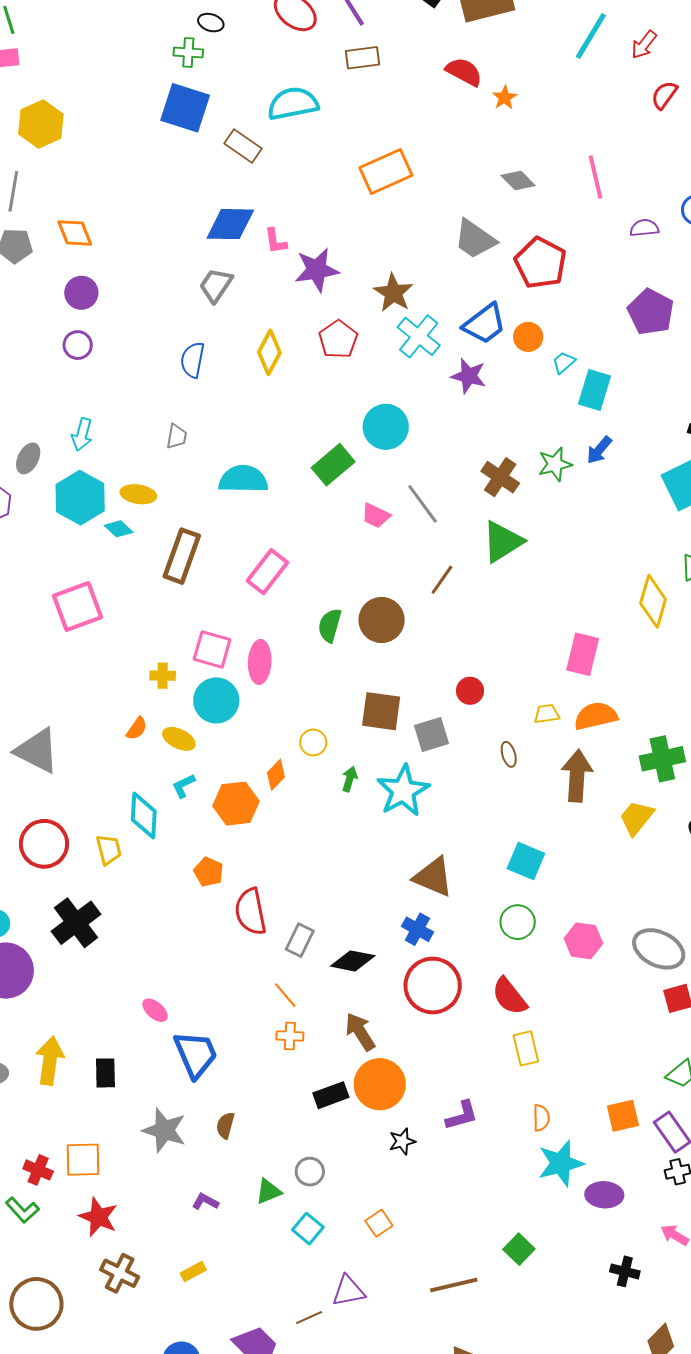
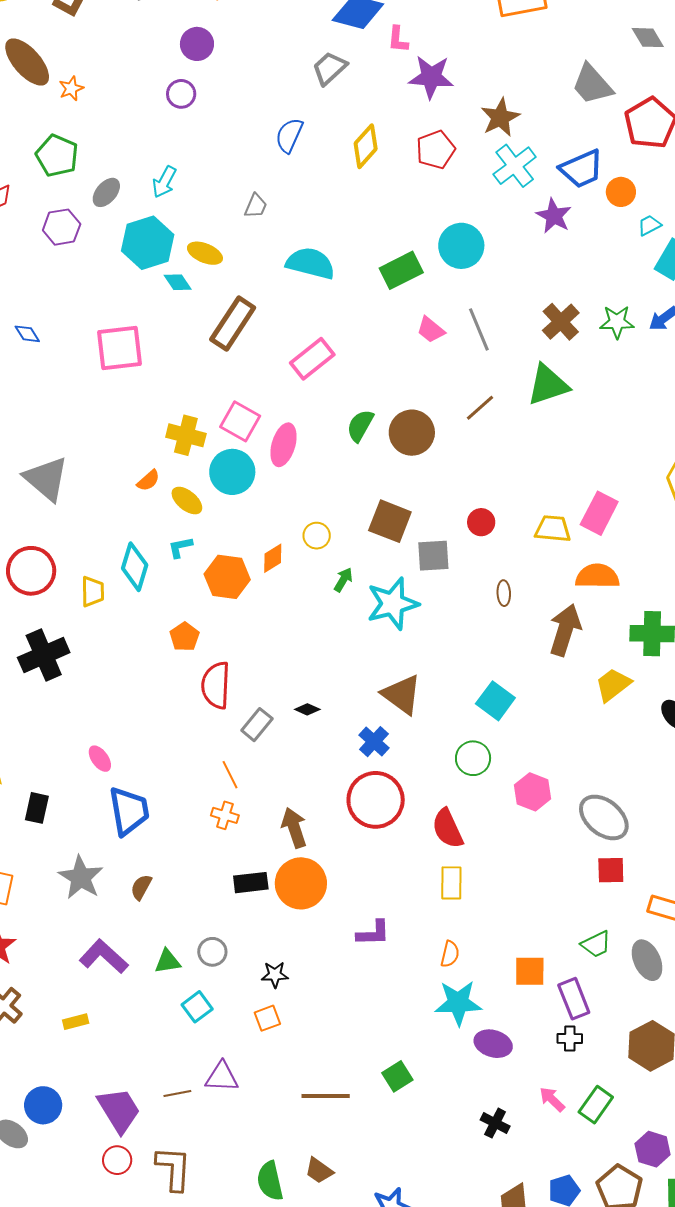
yellow cross: (163, 676) -> (186, 435), size x1.5
yellow trapezoid: (547, 714) -> (553, 529), moved, size x1.4
black diamond: (353, 961) -> (307, 709), moved, size x0.6
black star: (402, 1141) -> (275, 975), moved
purple L-shape: (205, 1202) -> (104, 956), size x1.8

